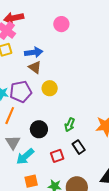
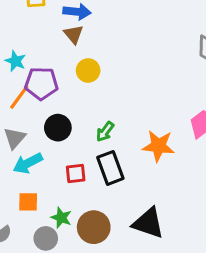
purple pentagon: (21, 92) -> (41, 83), moved
black rectangle: (79, 147) -> (110, 168), size x1.5

